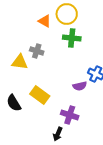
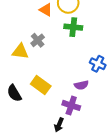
gray cross: (37, 51) -> (38, 40), turned 32
purple semicircle: (80, 86) -> (81, 85), moved

